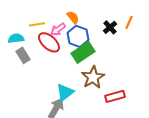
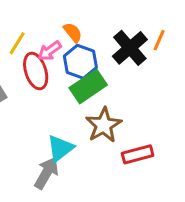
yellow line: (37, 24) -> (17, 43), turned -49
black cross: (110, 27) -> (130, 48), size x1.6
red ellipse: (49, 42) -> (36, 71), turned 30

